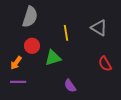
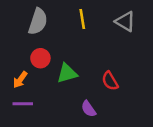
gray triangle: (99, 28) -> (125, 22), moved
yellow line: (66, 33) -> (82, 19), moved
red semicircle: (105, 64) -> (110, 81), moved

